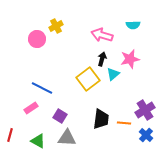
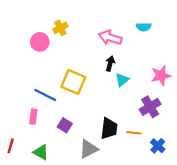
pink star: (130, 59) -> (161, 75), moved
yellow square: (88, 79) -> (73, 82), moved, turned -30
pink rectangle: (31, 108) -> (33, 117), turned -48
purple cross: (145, 110) -> (150, 107), moved
gray triangle: (67, 138) -> (88, 149), moved, turned -30

